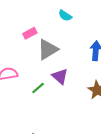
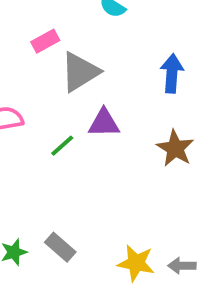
purple triangle: (60, 76) -> (104, 123), turned -42

